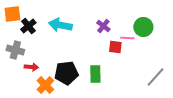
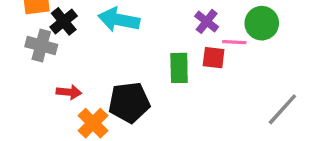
purple cross: (103, 26) -> (207, 21), moved
gray cross: (15, 50) -> (41, 46), moved
green rectangle: (95, 74) -> (179, 68), moved

